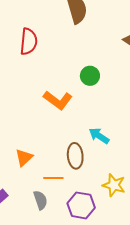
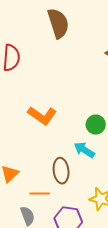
green circle: (90, 76) -> (96, 125), moved

